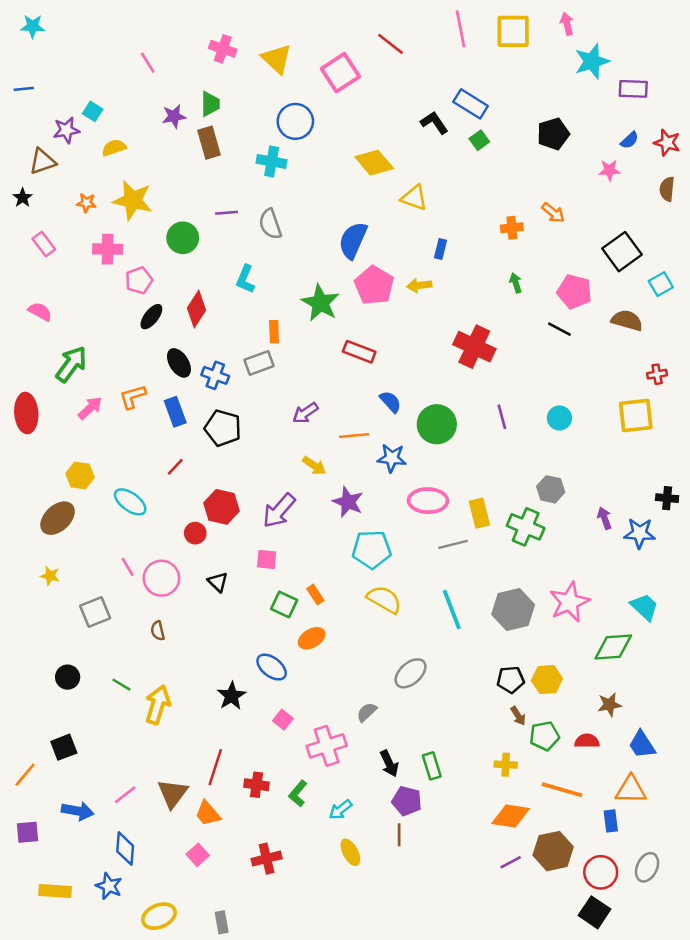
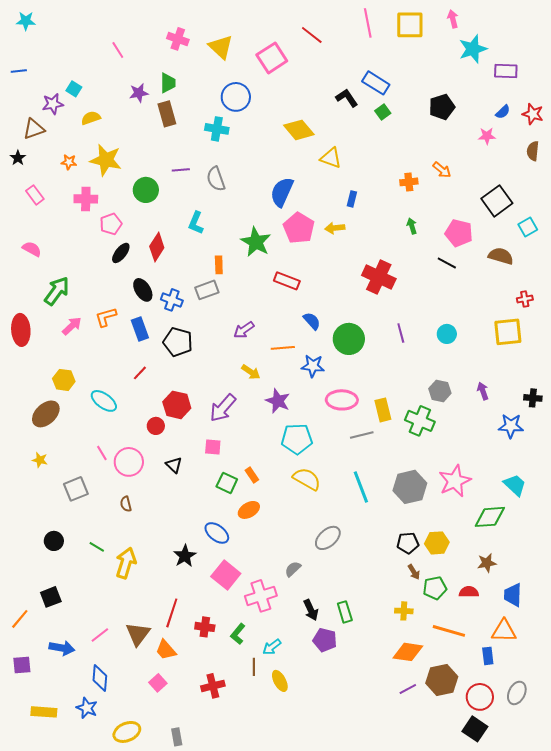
purple arrow: (604, 518) -> (483, 391), moved
pink square: (283, 720) -> (226, 575), size x1.8
blue trapezoid: (642, 745) -> (513, 595), turned 35
brown line: (399, 835) -> (254, 667), moved

